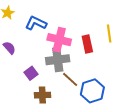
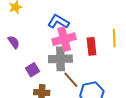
blue L-shape: (36, 23) -> (58, 22), moved
pink cross: (59, 40) -> (64, 39), turned -35

